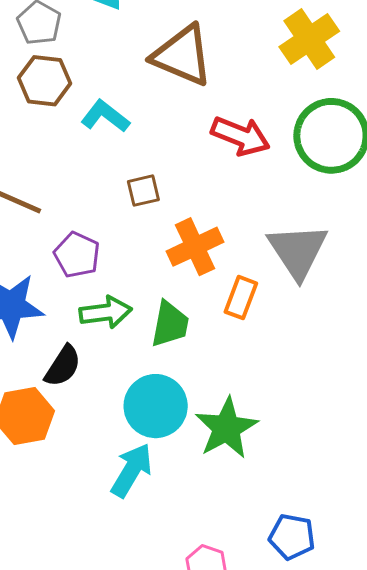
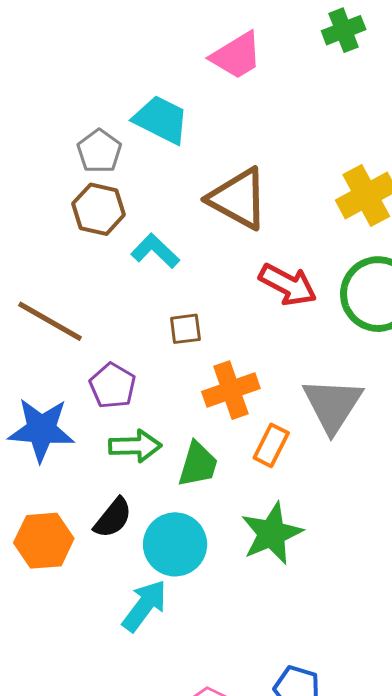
black semicircle: (63, 366) -> (113, 518), moved
green star: (227, 428) -> (272, 534), moved

